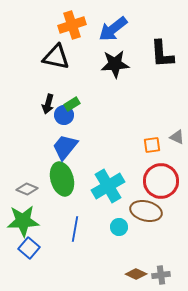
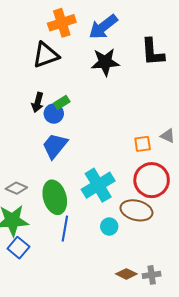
black triangle: (56, 57) -> (46, 55), turned -32
green ellipse: (62, 179) -> (55, 197), moved

